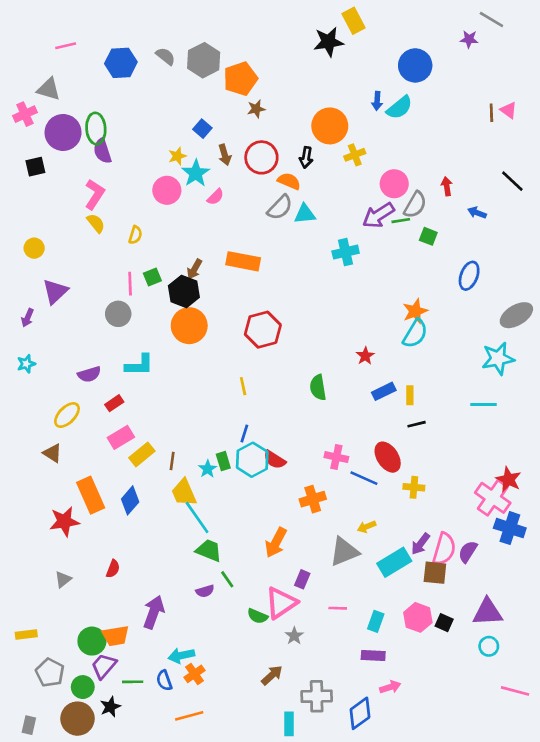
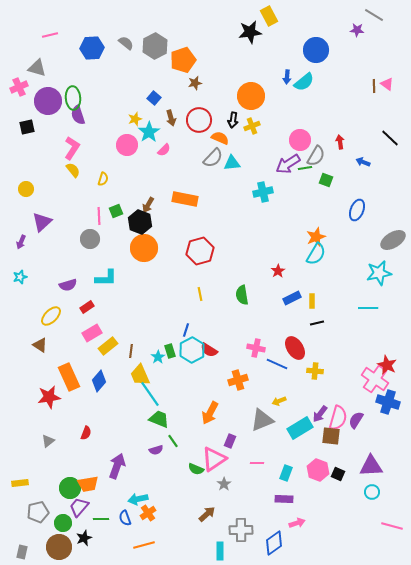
yellow cross: (355, 155) -> (252, 126), moved
yellow line: (243, 386) -> (200, 294), moved
gray pentagon: (50, 673) -> (38, 512), turned 30

